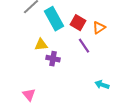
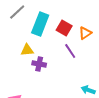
cyan rectangle: (54, 19) -> (40, 24), turned 50

